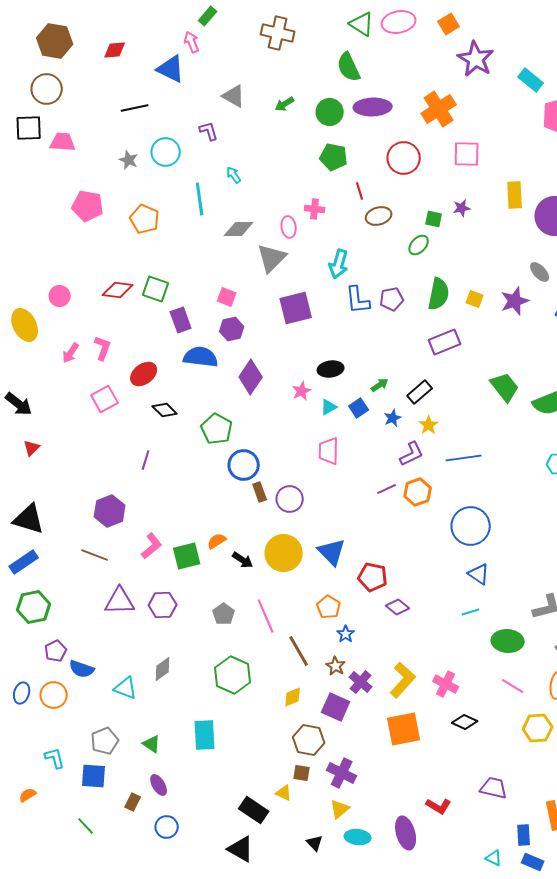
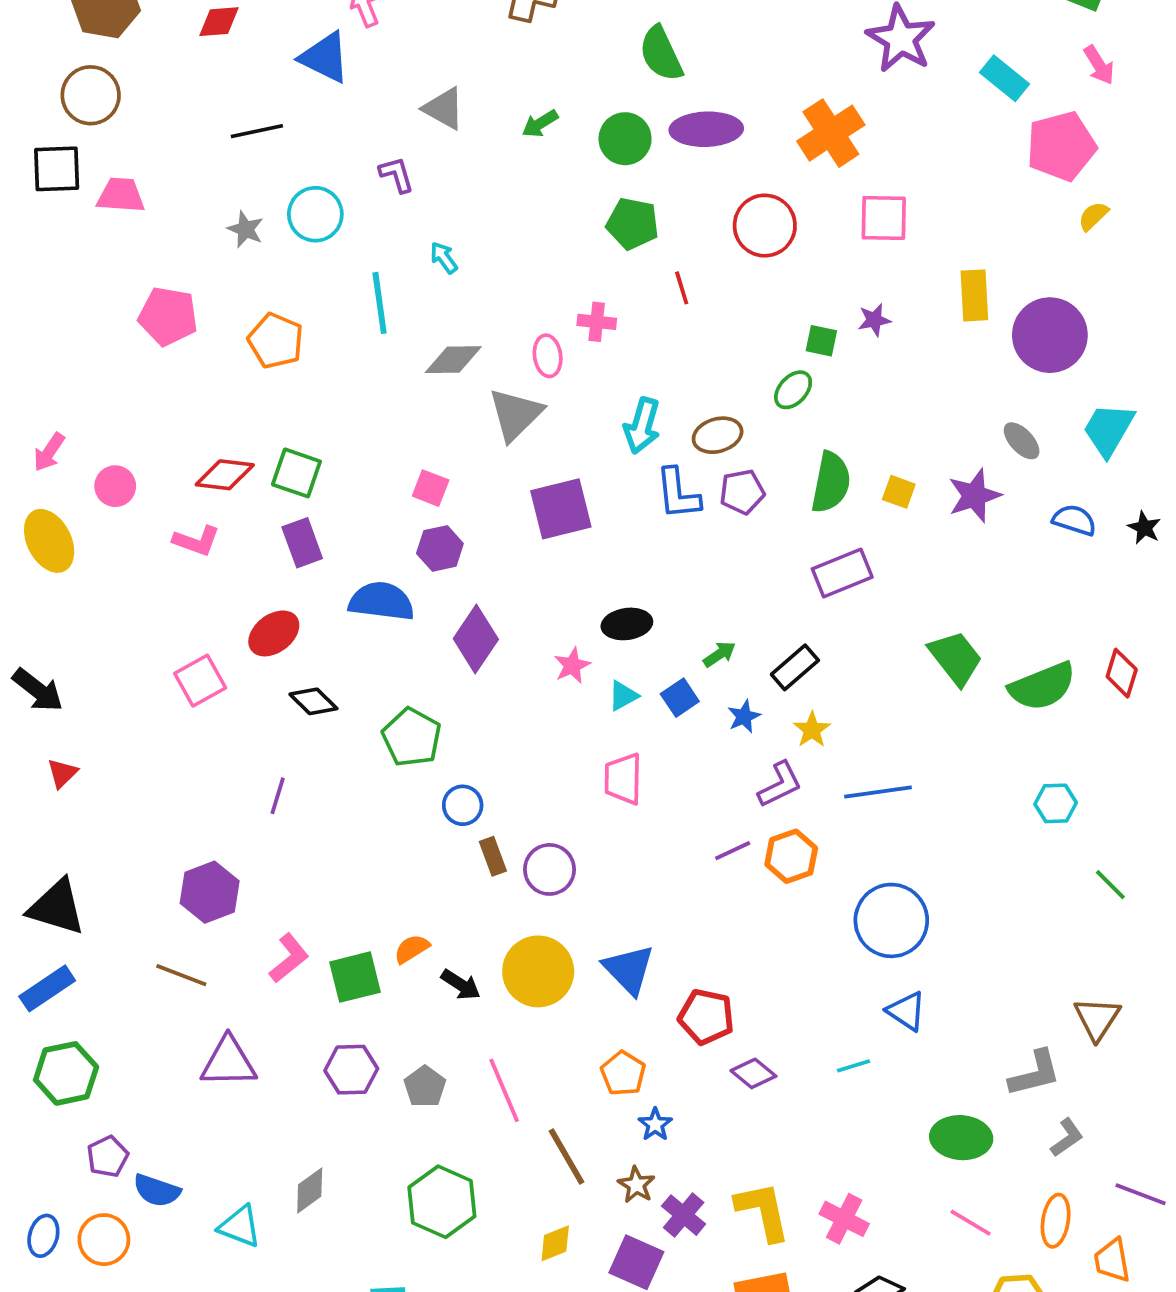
brown ellipse: (379, 216) -> (718, 435), moved
purple rectangle: (181, 320) -> (302, 543), moved
pink L-shape: (103, 348) -> (196, 541), moved, turned 90
pink arrow: (71, 353) -> (49, 452), moved
blue circle: (244, 465) -> (463, 805), size x0.7
purple hexagon: (163, 605) -> (351, 1070), moved
cyan line: (471, 612) -> (854, 1066), moved
yellow L-shape: (403, 680) -> (763, 1211), turned -54

